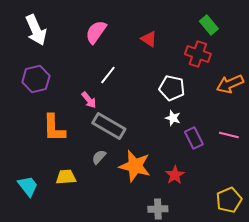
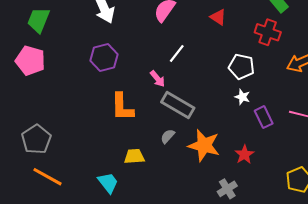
cyan trapezoid: (28, 186) -> (108, 183), moved
gray cross: (158, 209) -> (227, 189), turned -30

